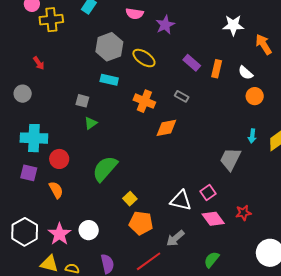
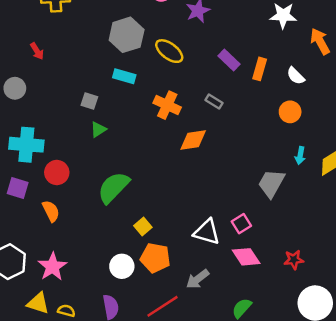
orange circle: (255, 96) -> (290, 112), moved
red star: (243, 213) -> (294, 260), moved
white circle: (89, 230) -> (122, 266), moved

